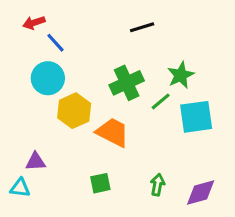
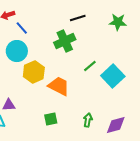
green star: (181, 75) -> (118, 22), moved, turned 30
green cross: (127, 83) -> (65, 41), moved
cyan square: (196, 117) -> (113, 76), turned -35

